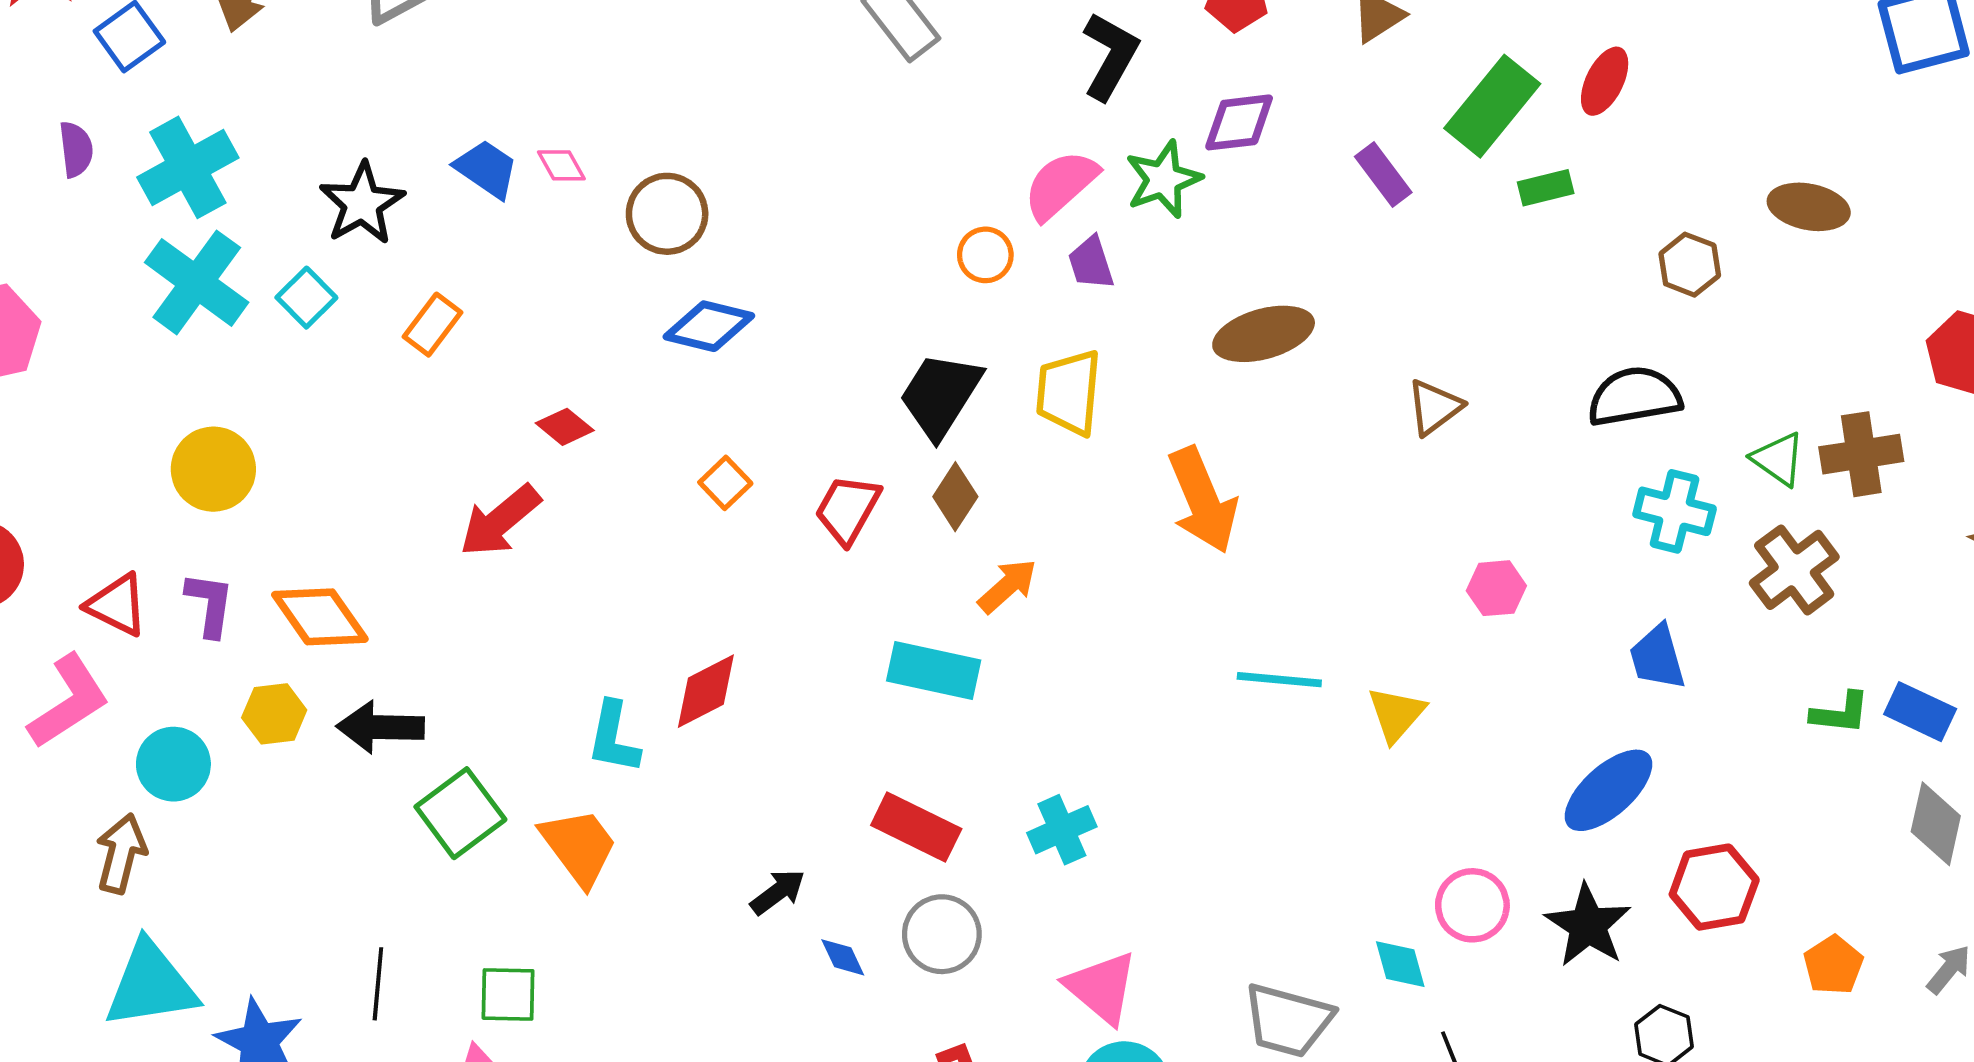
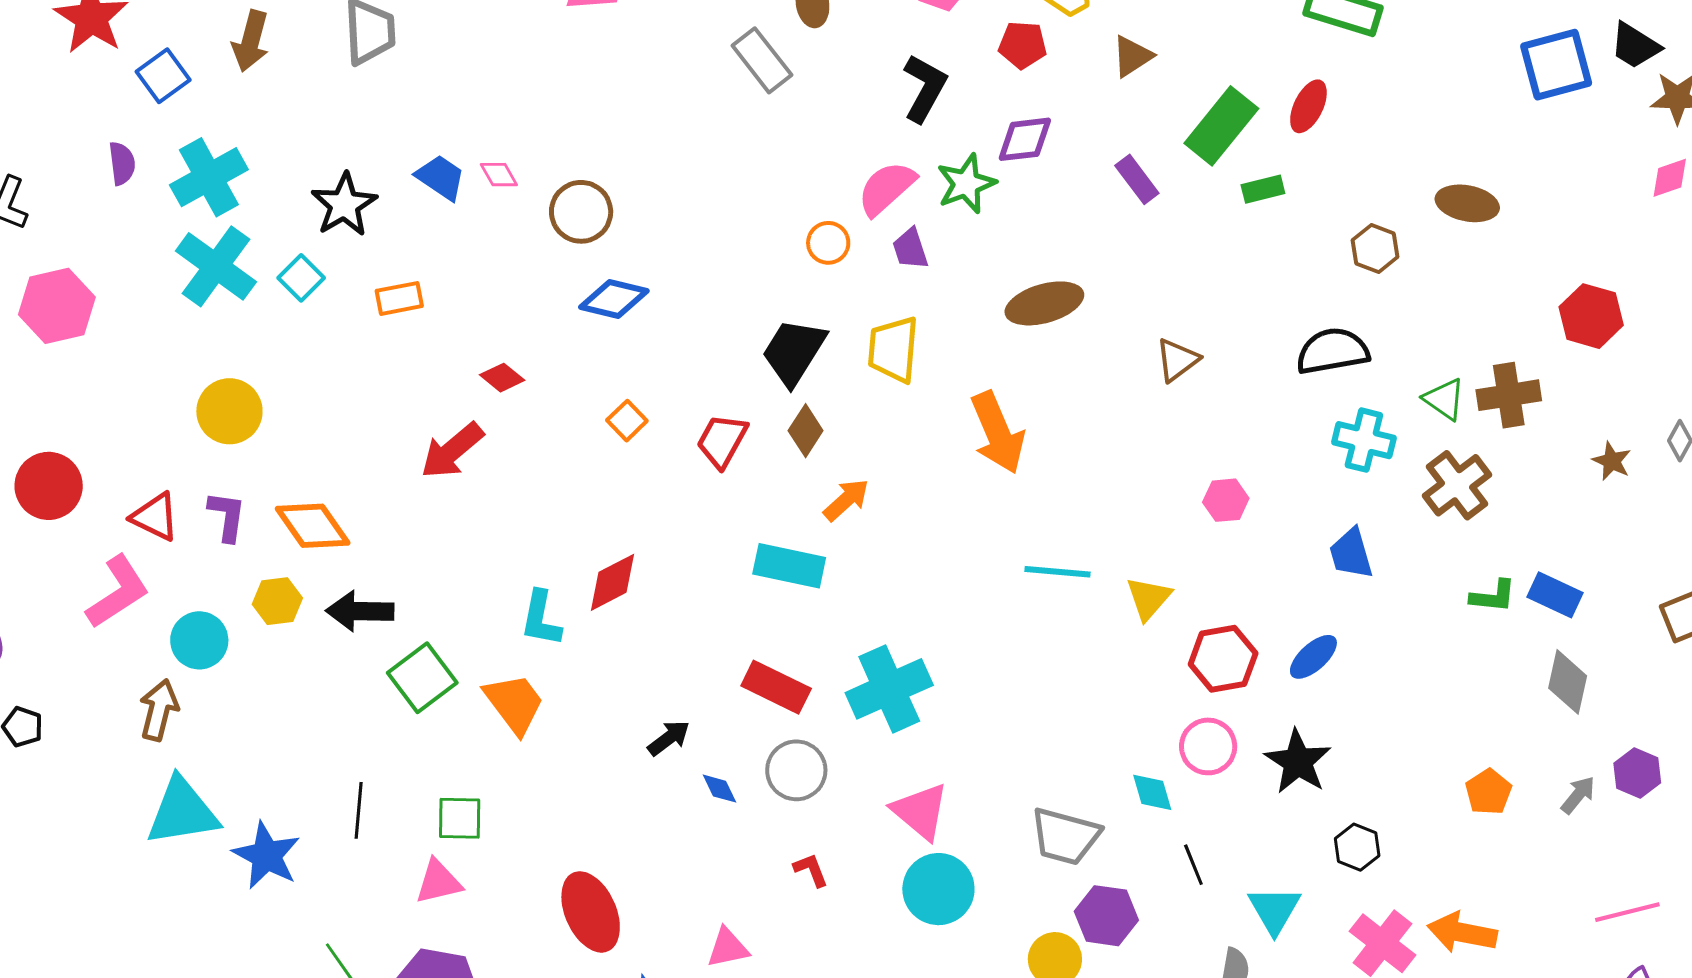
orange rectangle: (433, 325) -> (399, 298), turned 42
blue ellipse: (1608, 790) -> (1313, 657), size x0.7
cyan cross: (1062, 830) -> (889, 689), size x1.6
red hexagon: (1714, 887) -> (1223, 659), moved

